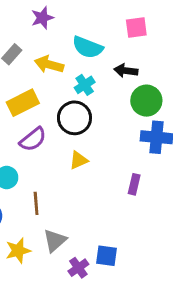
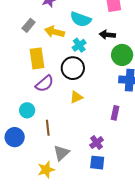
yellow rectangle: (23, 103) -> (37, 58), turned -70
yellow star: (18, 251) -> (46, 170), moved
purple cross: (78, 268) -> (97, 143), moved

